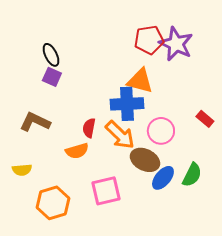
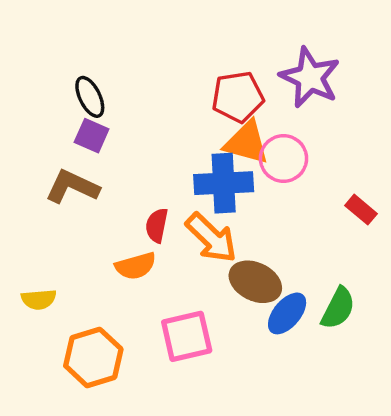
red pentagon: (149, 40) -> (238, 97), moved
brown L-shape: (35, 122) -> (72, 187), moved
pink circle: (161, 131) -> (284, 158), moved

